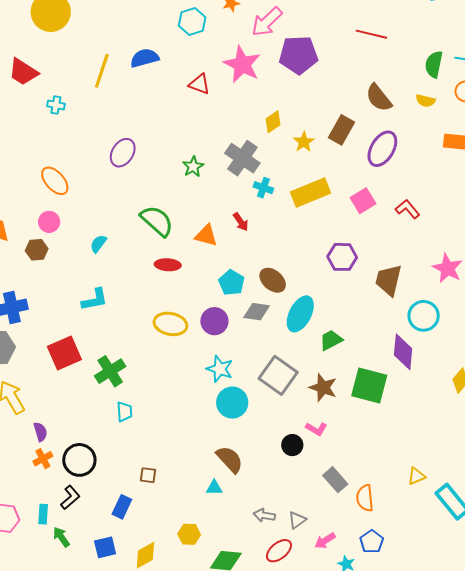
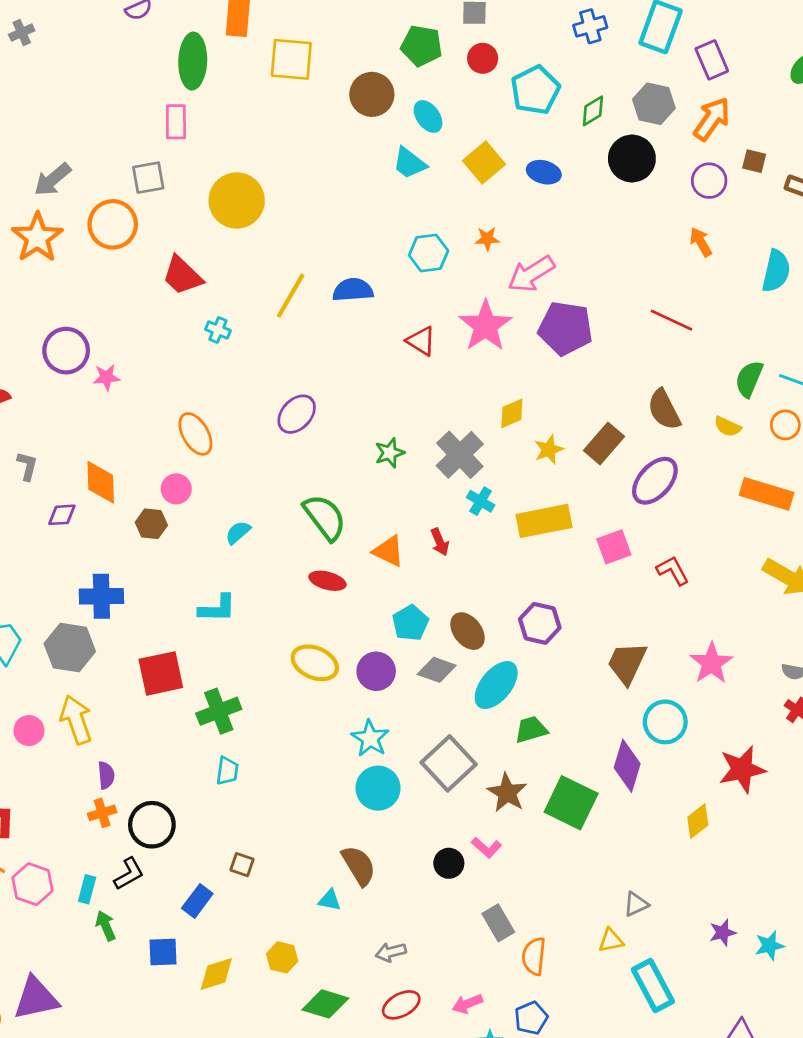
purple hexagon: (342, 257) -> (540, 623), moved
gray arrow: (264, 515) -> (391, 952), turned -35
gray triangle: (297, 520) -> (636, 904), moved

